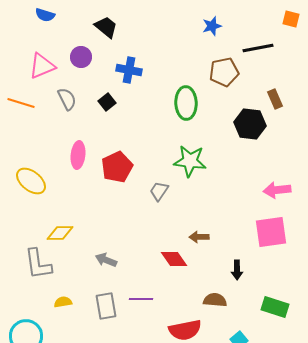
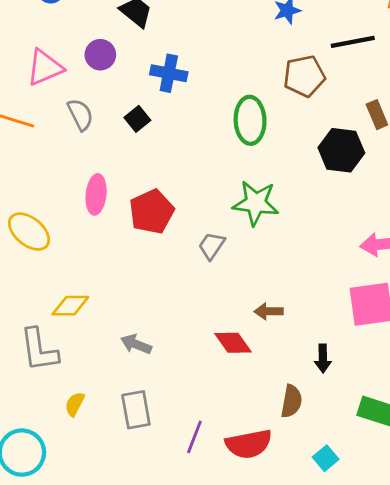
purple line: (141, 299) -> (194, 437), moved, turned -70
brown semicircle: (215, 300) -> (291, 401), turned 95
yellow semicircle: (63, 302) -> (75, 404), turned -54

